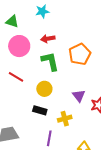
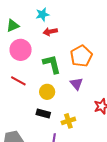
green triangle: (12, 21) -> (13, 26), turned -40
red arrow: (48, 39) -> (50, 32), moved
purple triangle: (79, 96) -> (76, 84), moved

